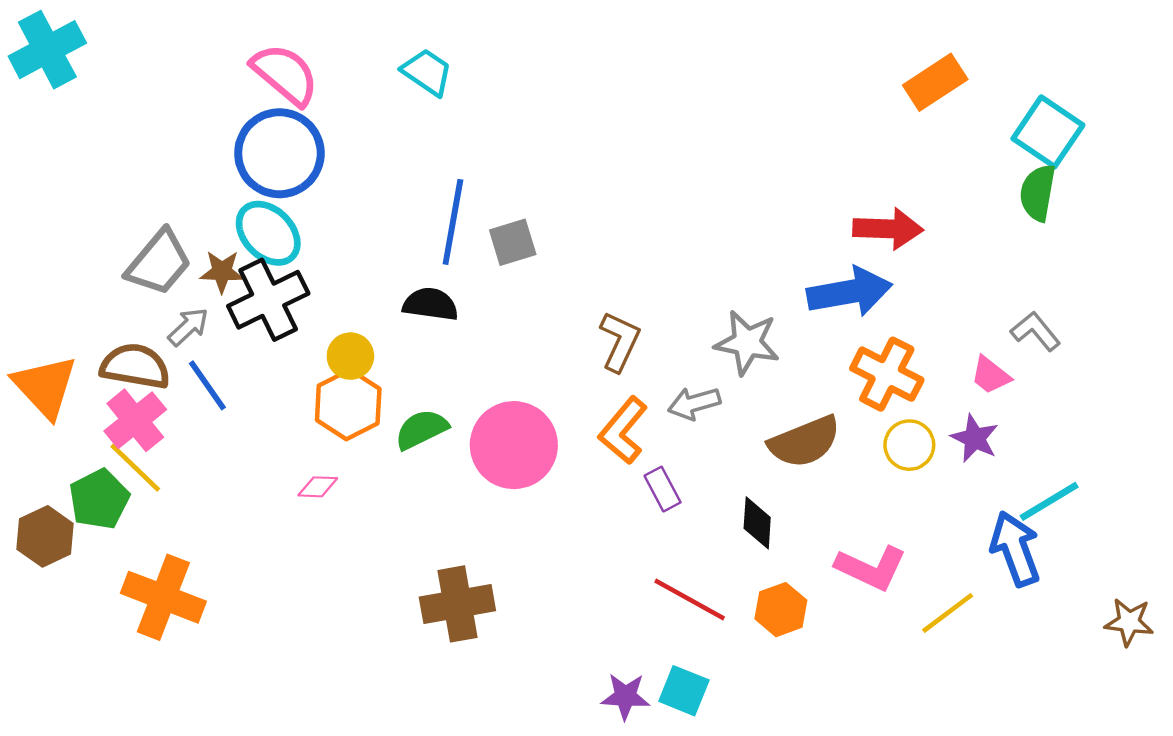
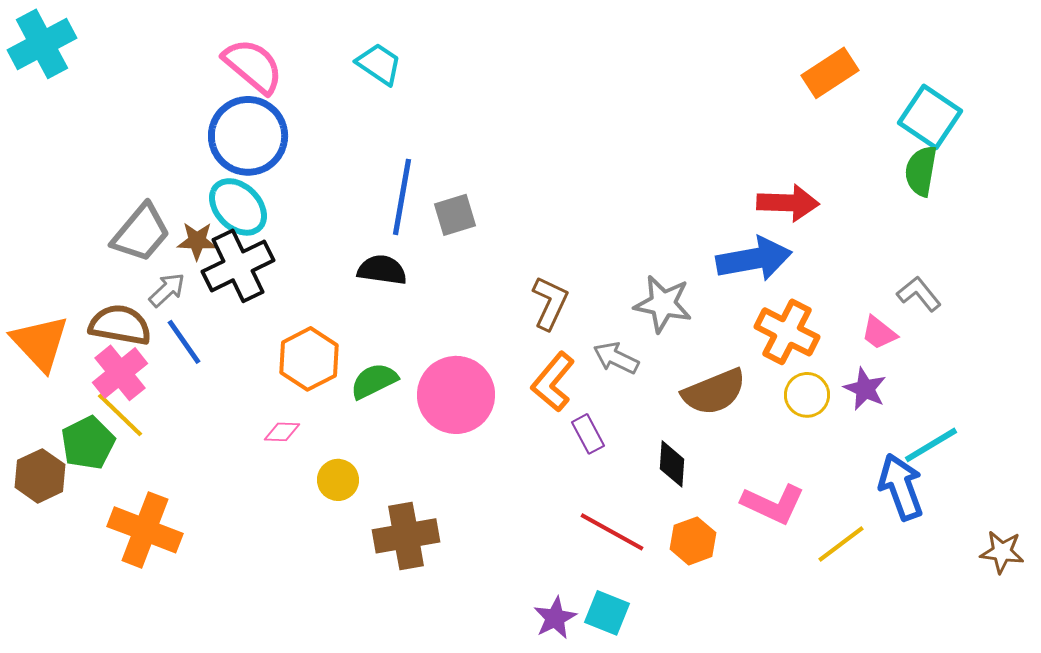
yellow circle: (350, 356) -> (338, 480), moved
gray arrow: (694, 403) -> (616, 358), turned 42
purple star: (625, 696) -> (555, 618), turned -30

